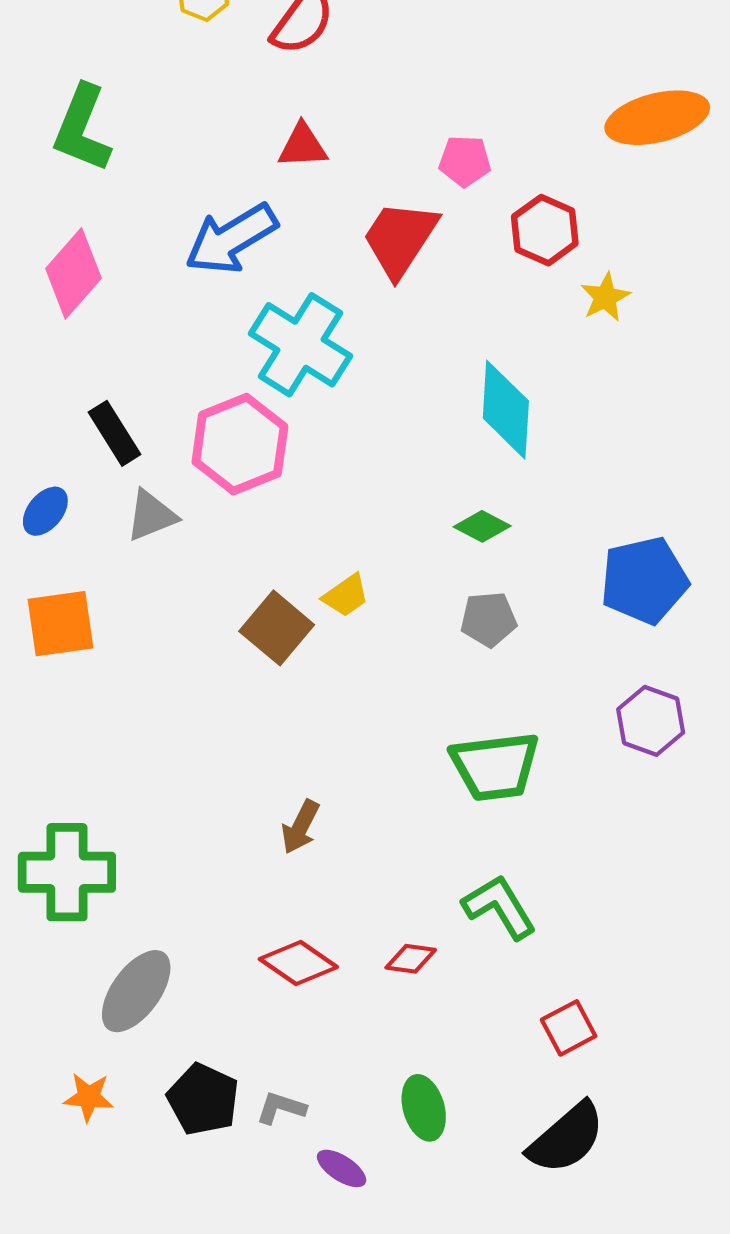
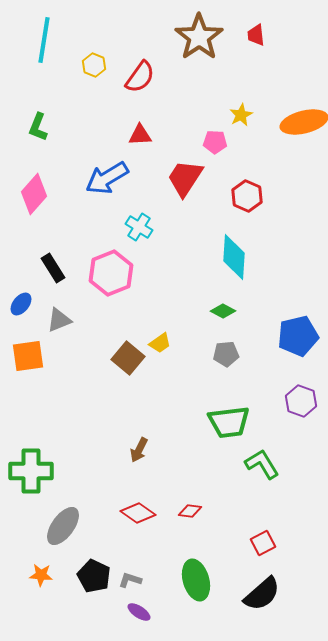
green L-shape: (82, 128) -> (38, 127), size x0.7
red hexagon: (545, 230) -> (247, 196), moved
yellow star: (605, 297) -> (241, 115), moved
cyan cross: (300, 345) -> (139, 227), size x0.6
gray triangle: (151, 515) -> (59, 320), moved
green L-shape: (499, 907) -> (262, 464), moved
green ellipse: (424, 1108) -> (196, 580), size x1.4
purple ellipse: (342, 1168) -> (139, 612), moved

